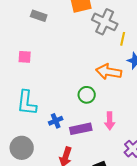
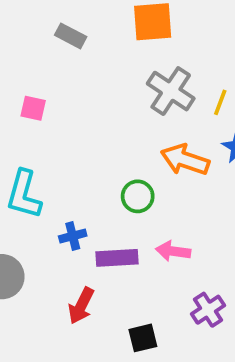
gray cross: (105, 22) -> (171, 91), moved
pink arrow: (110, 121) -> (173, 251), turned 90

